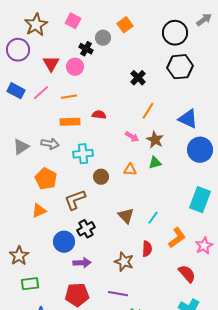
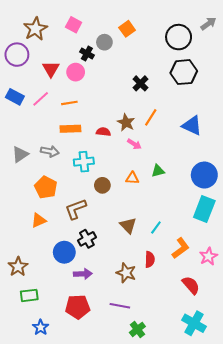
red semicircle: (99, 115) -> (103, 132), moved
brown star: (155, 140) -> (126, 123), moved
blue circle: (200, 150) -> (204, 175), moved

